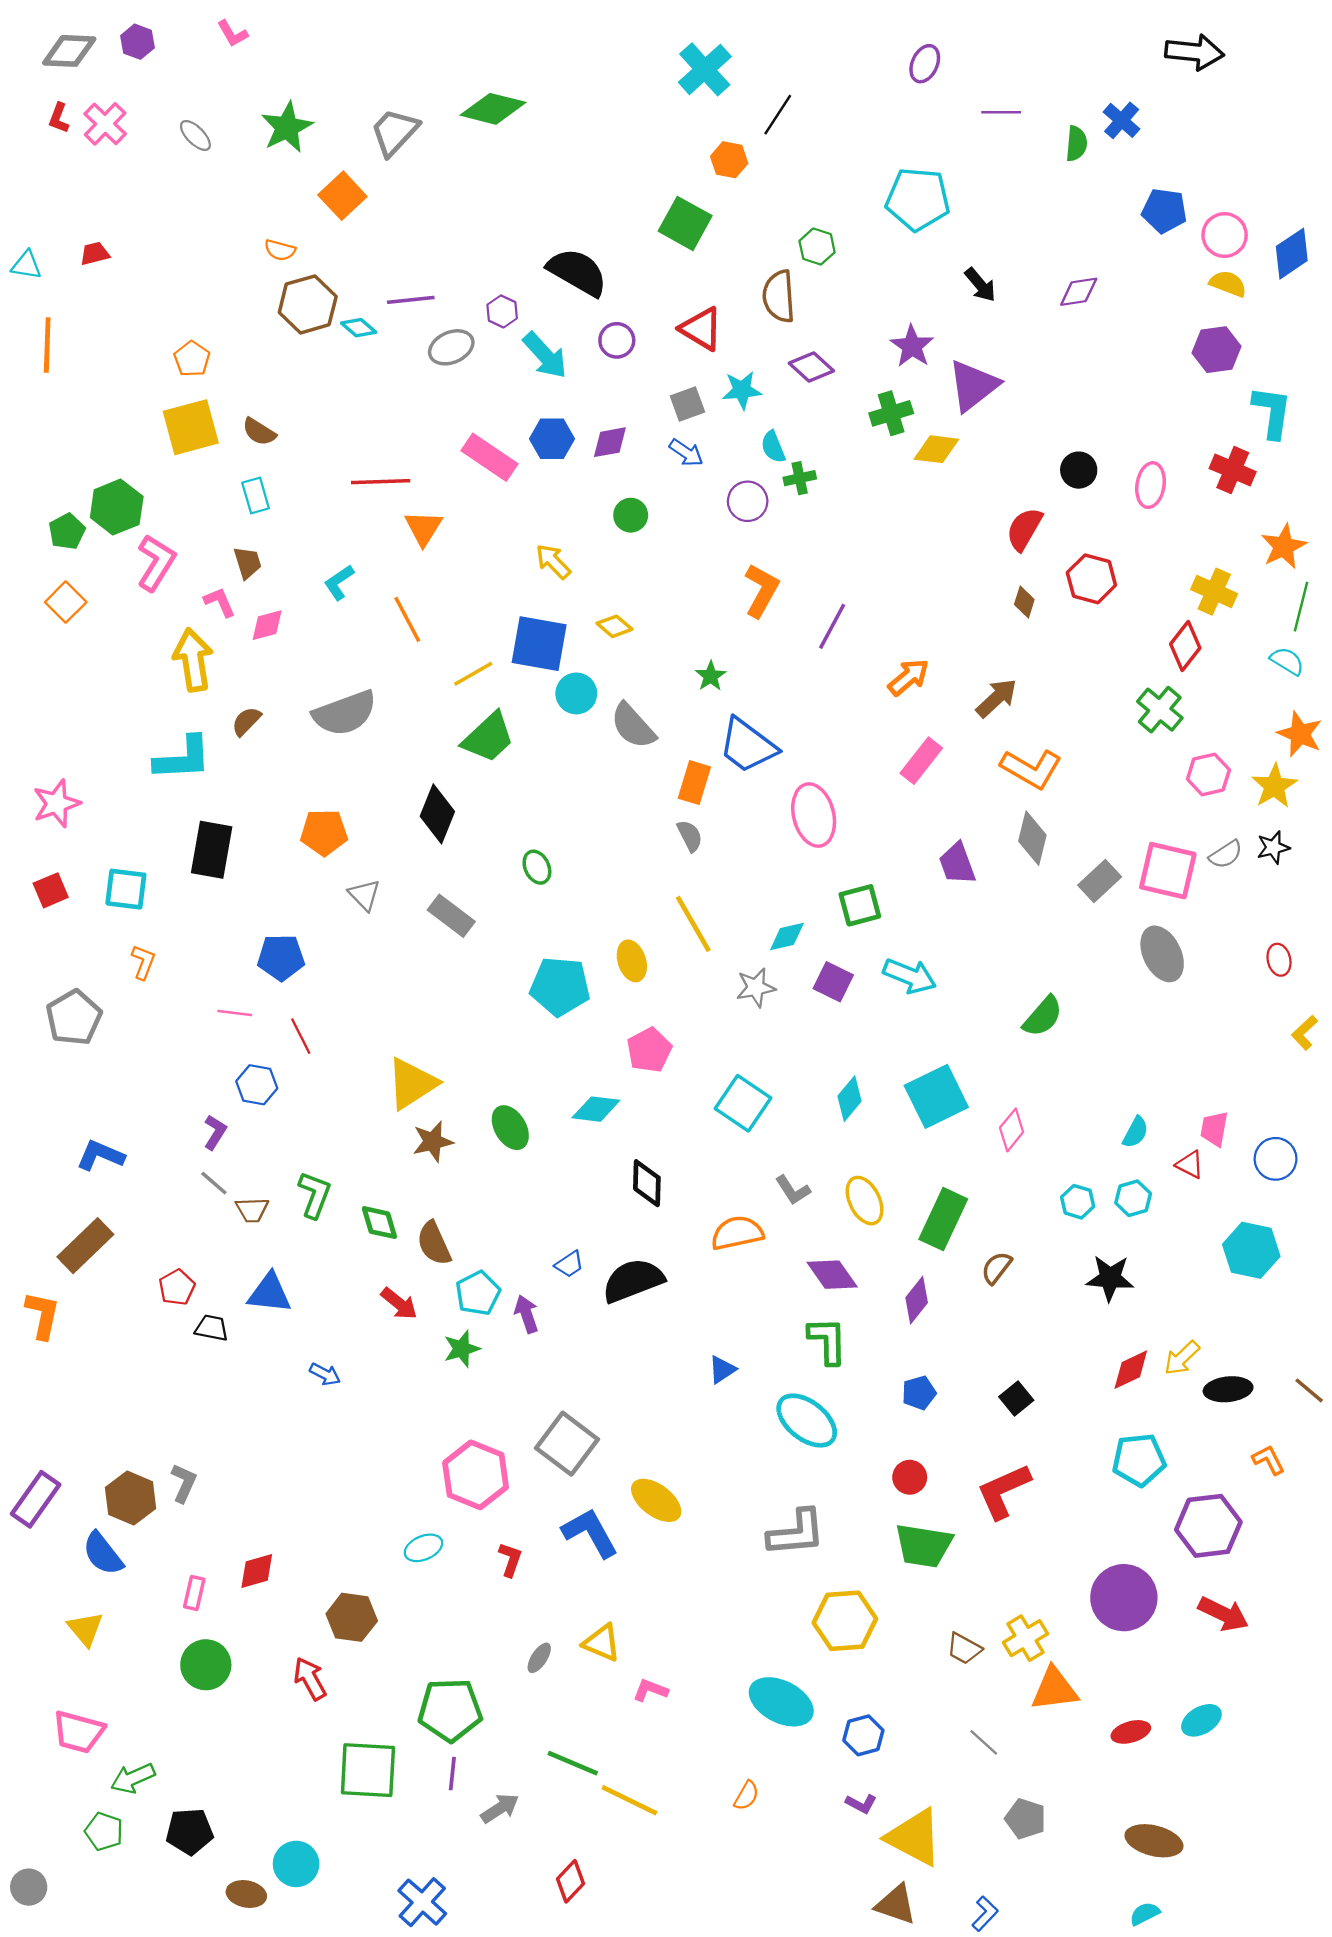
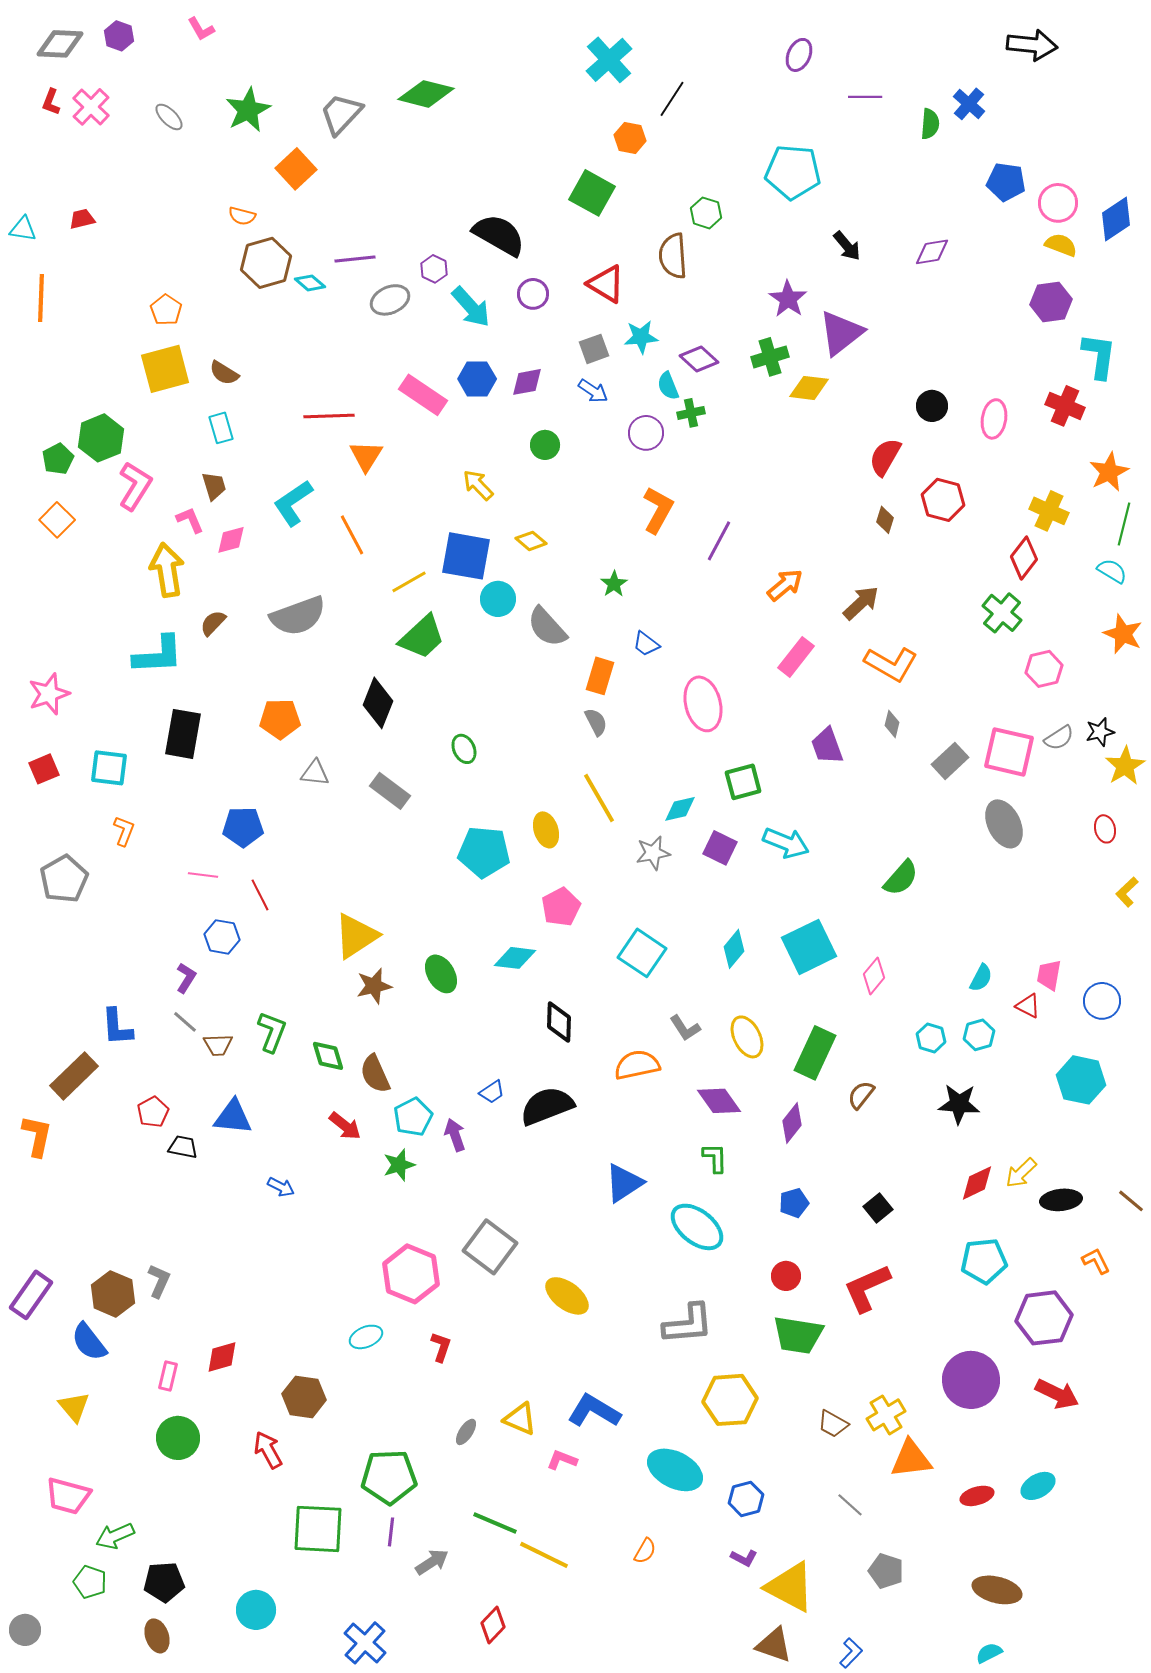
purple diamond: (811, 367) -> (699, 359), moved
cyan L-shape: (339, 582) -> (293, 503), size x1.5
blue trapezoid: (748, 746) -> (646, 644), size x0.5
yellow star: (1274, 786) -> (1125, 766), moved
gray diamond: (1032, 838) -> (892, 724), size x0.6
gray triangle: (364, 895) -> (315, 773), turned -40
blue L-shape: (100, 1155) -> (117, 1027), moved, turned -117
green L-shape: (827, 1341) -> (715, 1158), size x0.7
blue triangle: (722, 1370) -> (624, 1183), size x1.6
blue L-shape: (590, 1533) -> (594, 1411), moved, turned -30
brown ellipse: (246, 1894) -> (157, 1636), moved, turned 60

